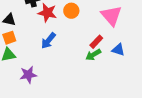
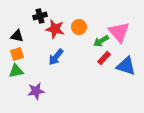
blue triangle: (118, 50) -> (126, 66), size x1.5
green arrow: (93, 55) -> (101, 41), moved

